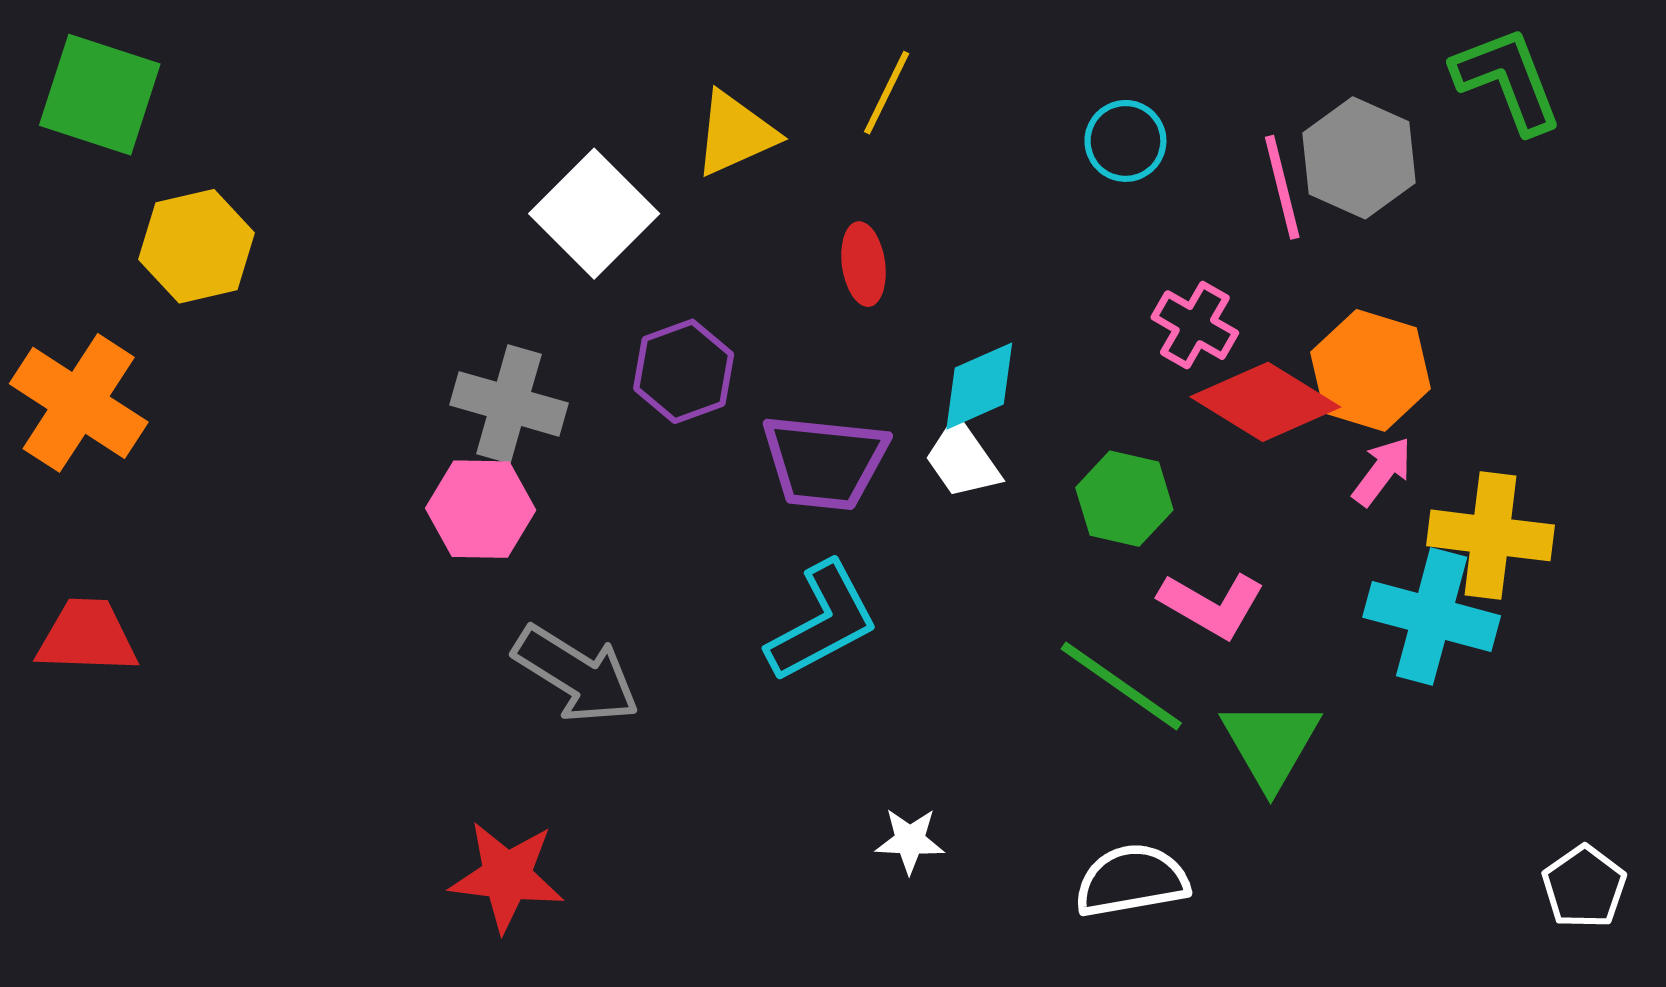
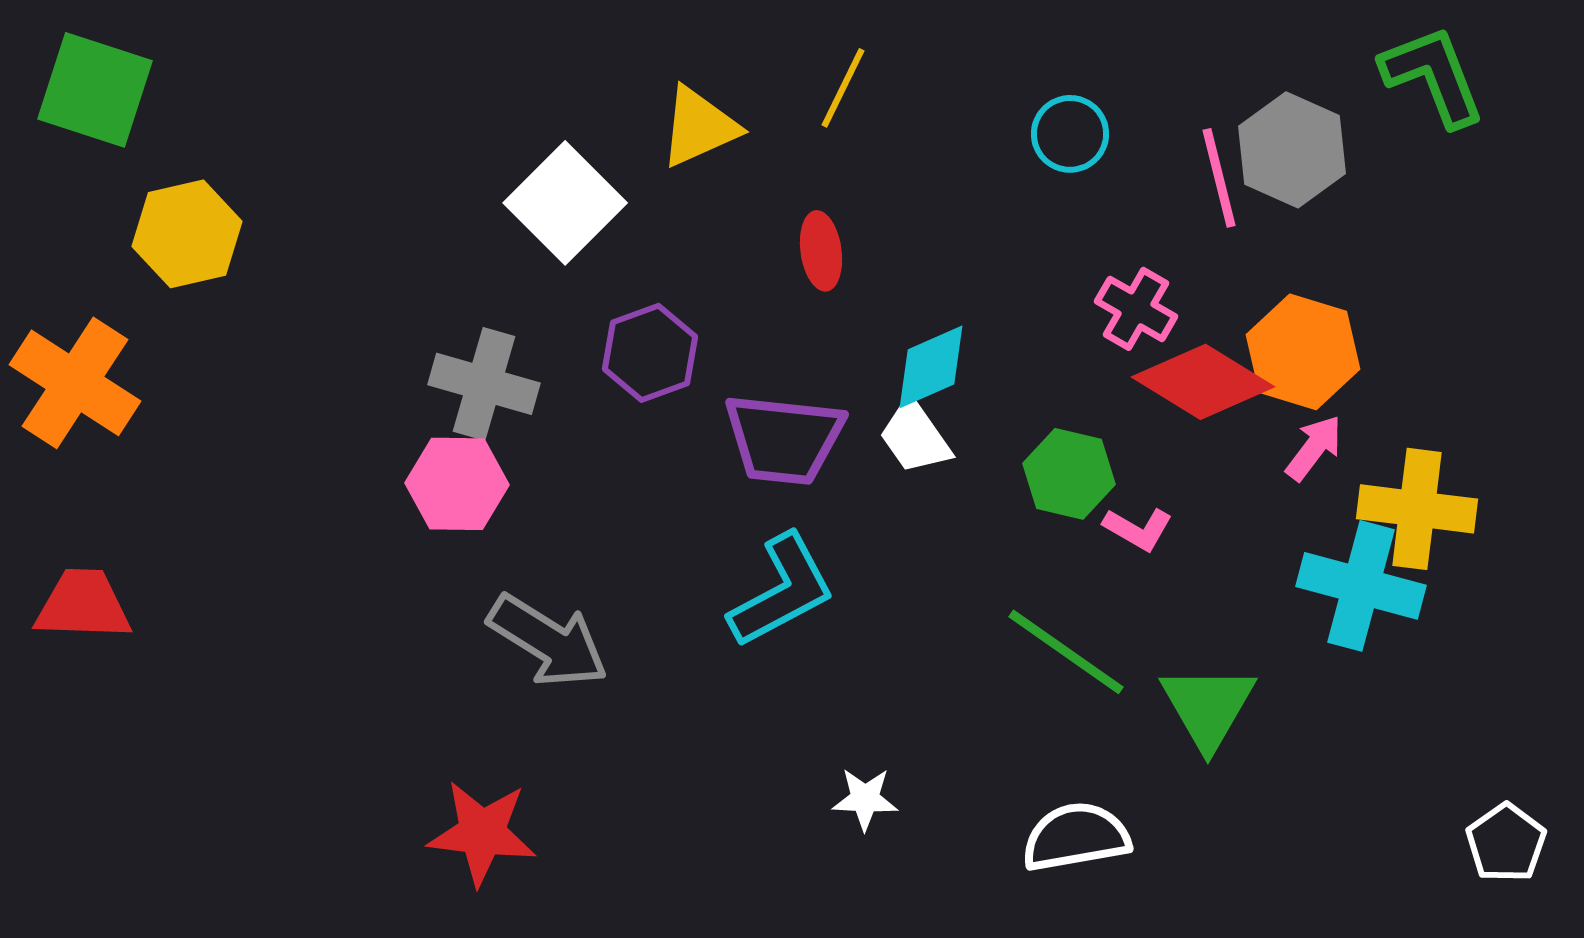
pink L-shape: (1212, 605) -> (1138, 529), moved, size x0.7

